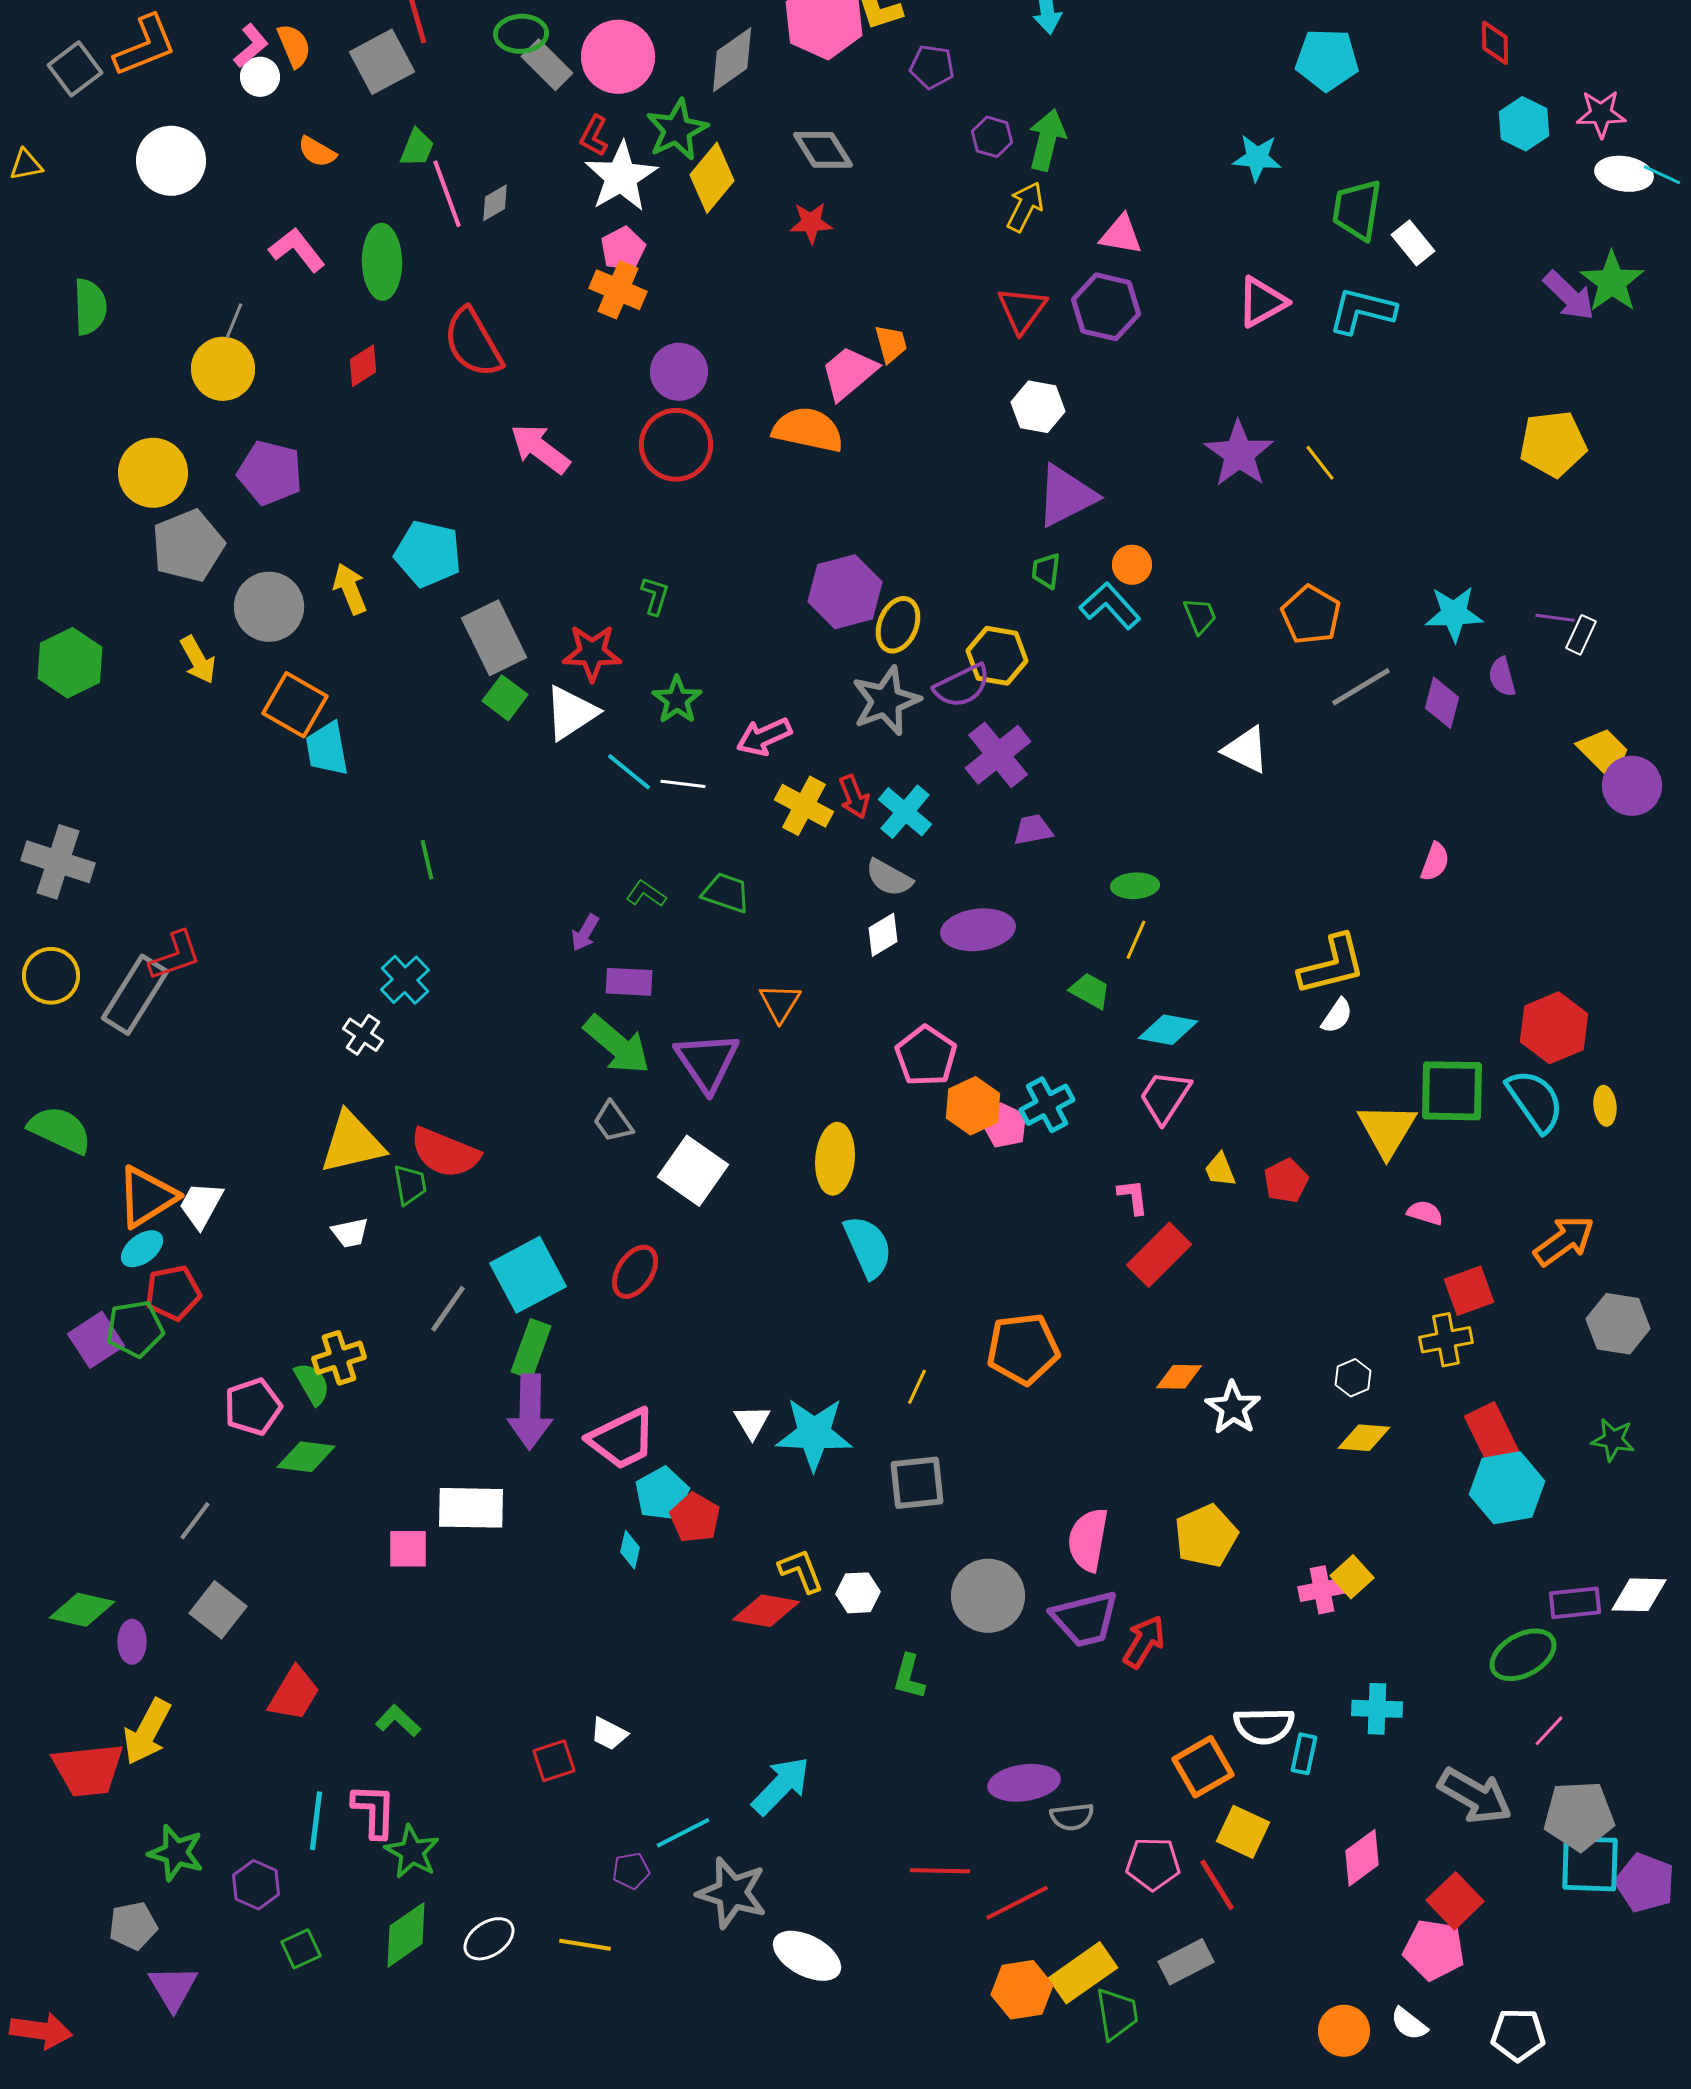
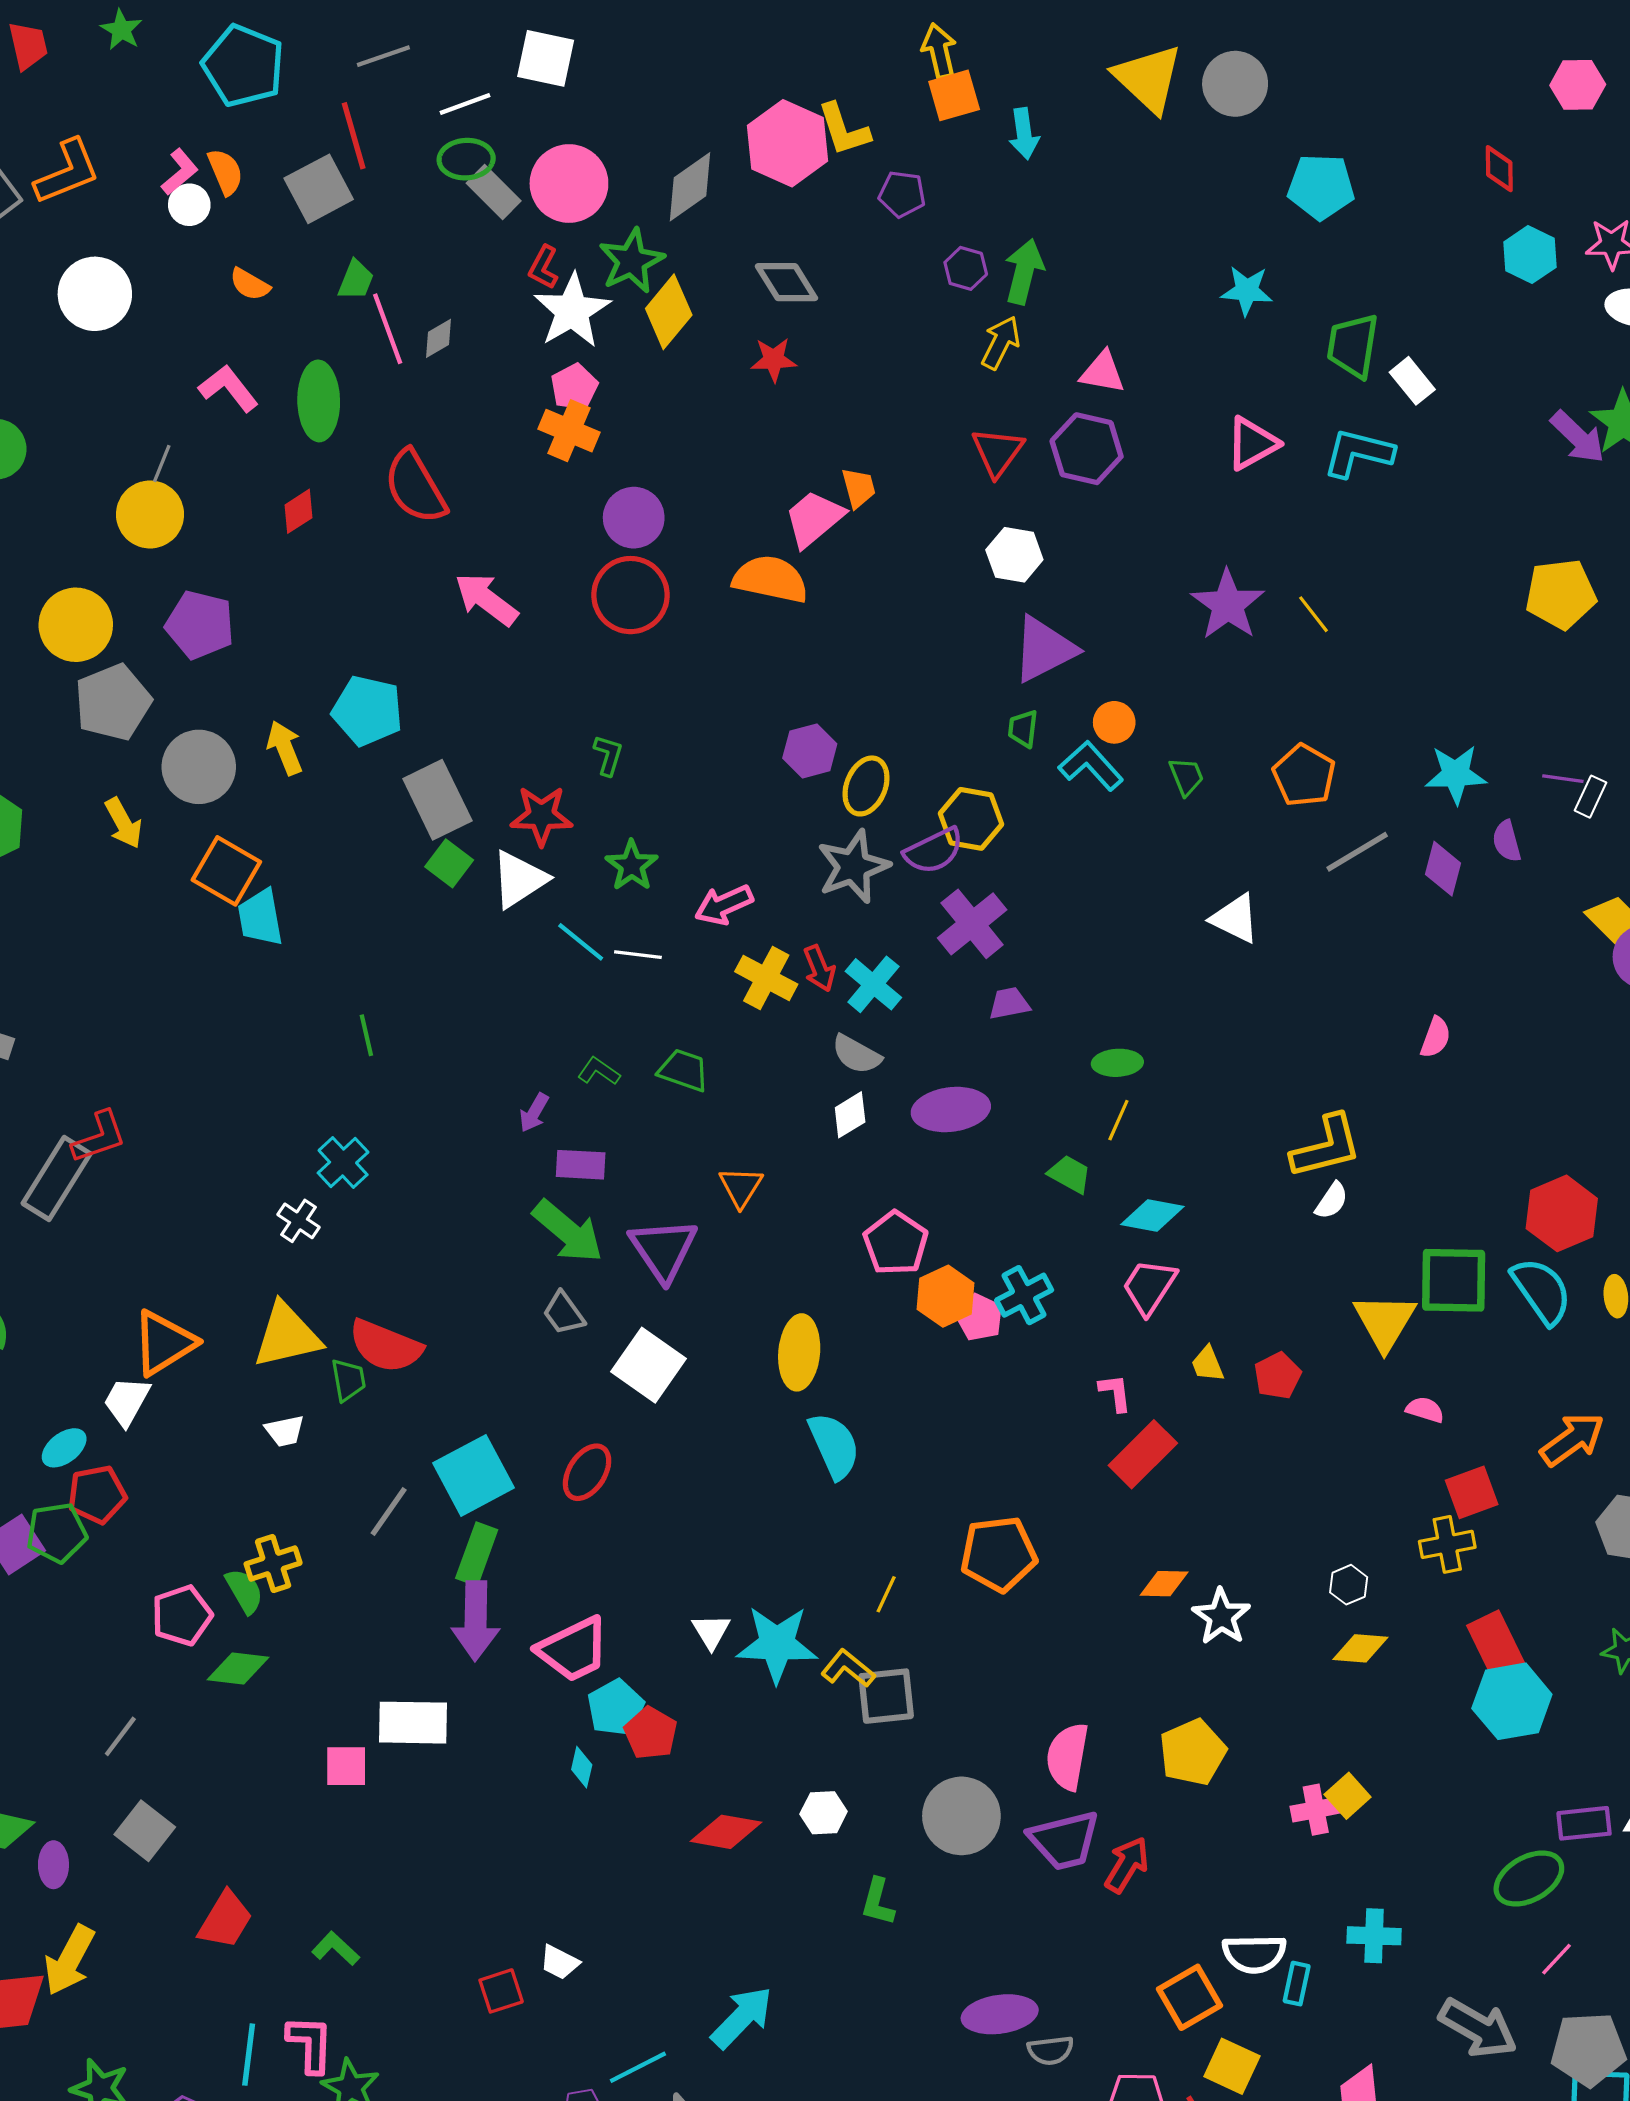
purple hexagon: (845, 592) -> (810, 751), size x0.7
orange triangle: (147, 1197) -> (164, 1343), moved
yellow L-shape: (801, 1571) -> (848, 1668), moved, turned -30

